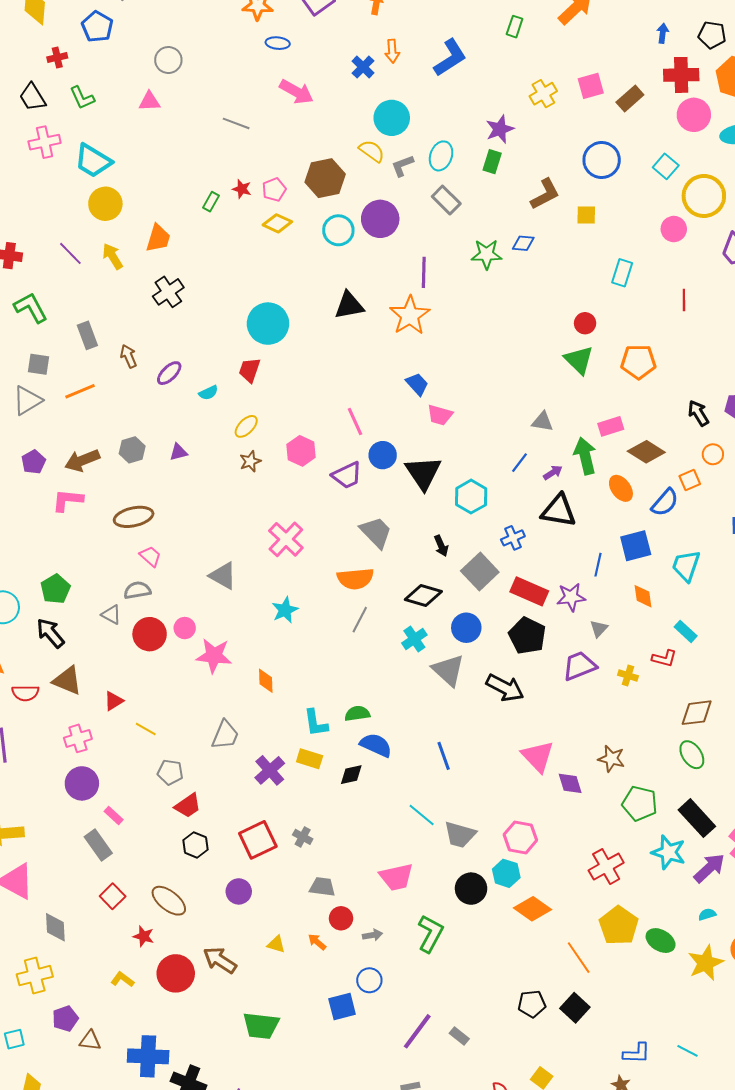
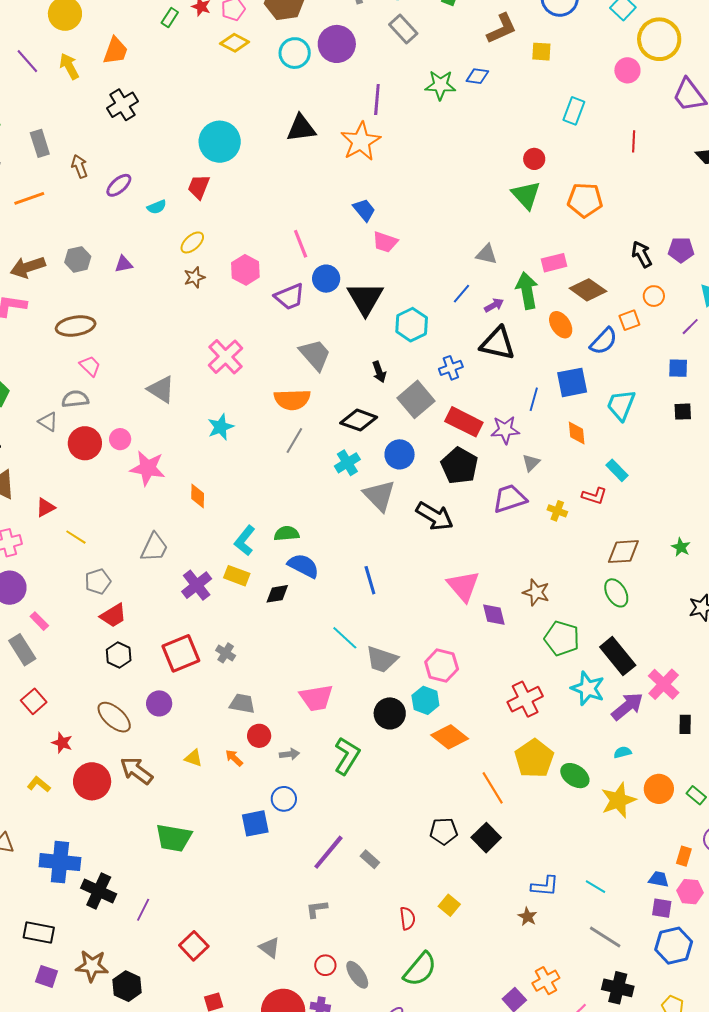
cyan L-shape: (316, 723) -> (245, 541), turned 44
gray pentagon: (170, 772) -> (98, 581), turned -30
brown ellipse: (169, 901) -> (114, 717), moved

